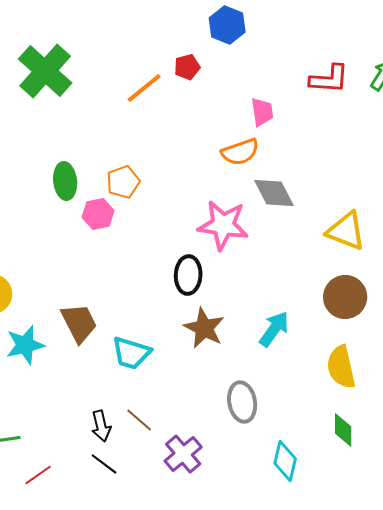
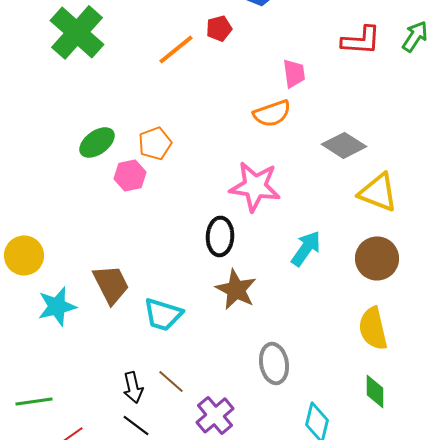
green ellipse: (65, 181) -> (97, 142), turned 60
gray diamond: (274, 193) -> (344, 145), moved, turned -30
cyan arrow: (274, 329) -> (306, 248), moved

